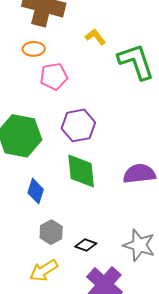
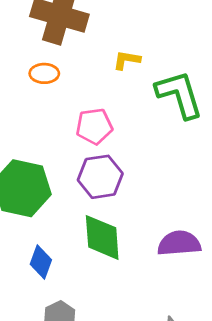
yellow L-shape: (95, 37) -> (127, 60), turned -45
pink pentagon: (54, 76) -> (94, 126), moved

